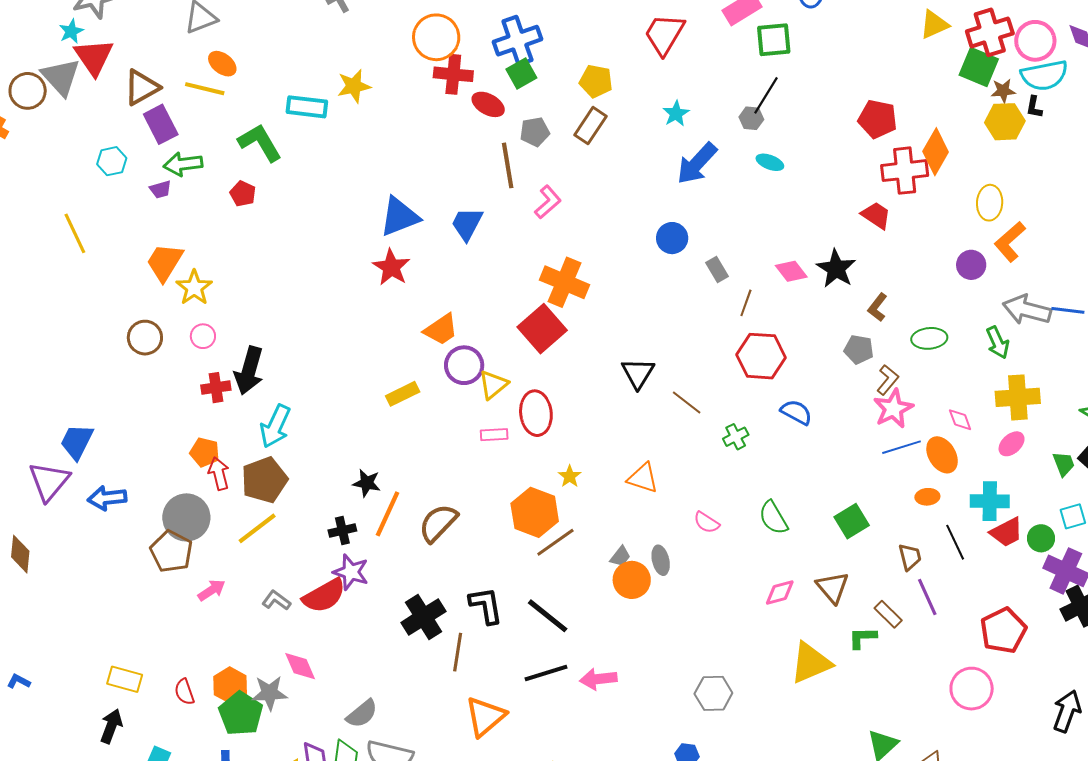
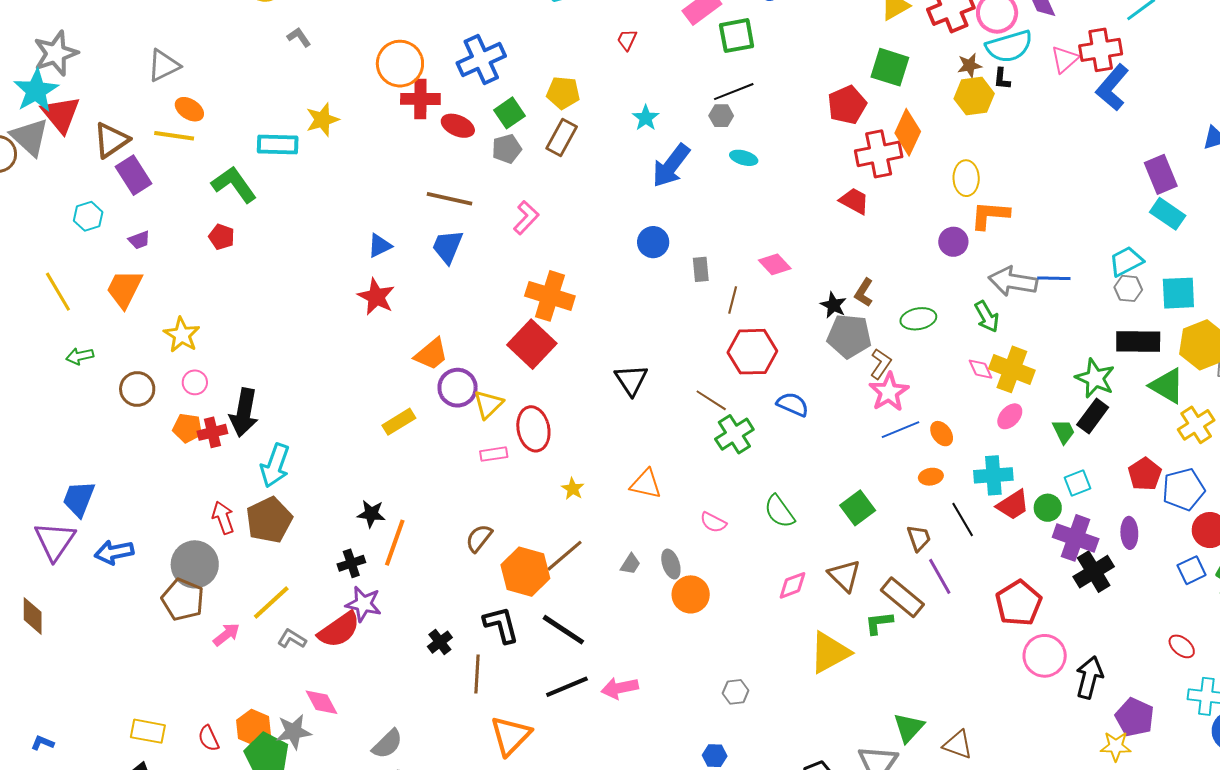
cyan star: (71, 31) -> (36, 91), size x1.8
red trapezoid: (664, 34) -> (627, 40), size x0.5
green square: (979, 67) -> (890, 67), moved
green square: (521, 73) -> (509, 113), moved
black line: (766, 95) -> (734, 92), turned 42
red pentagon: (878, 119) -> (847, 105), turned -30
green arrow: (183, 164) -> (80, 356), moved, size x0.7
brown line: (508, 165) -> (449, 199), moved, turned -63
blue triangle: (399, 217) -> (380, 246), size x0.6
orange L-shape: (1010, 242) -> (990, 215), turned 51
orange trapezoid: (165, 262) -> (124, 289), moved
gray rectangle: (717, 269) -> (701, 269), turned 30
black star: (836, 269) -> (833, 305), moved, size x0.7
gray pentagon: (859, 349) -> (849, 336), size x1.5
yellow cross: (1018, 397) -> (1012, 369), turned 30
brown line: (687, 402) -> (711, 400), moved
pink diamond: (960, 420) -> (981, 369), moved
green cross: (736, 437) -> (734, 434), size x1.5
orange pentagon: (205, 452) -> (188, 428), moved
orange ellipse: (942, 455) -> (942, 434), size x0.7
orange hexagon: (535, 512) -> (525, 572), moved
brown semicircle: (438, 523) -> (479, 538), moved, size x0.7
yellow line: (257, 528) -> (271, 603), moved
orange circle: (632, 580) -> (691, 594), moved
brown rectangle: (888, 614) -> (902, 597), size x1.5
black cross: (424, 617) -> (440, 642), size x0.6
pink circle: (972, 689) -> (1045, 656), moved
gray hexagon: (713, 693) -> (736, 692), size x0.7

